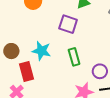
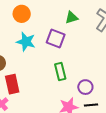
cyan star: (41, 51) -> (26, 42), moved

